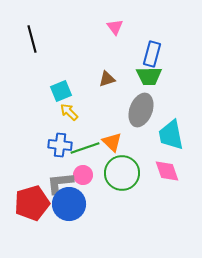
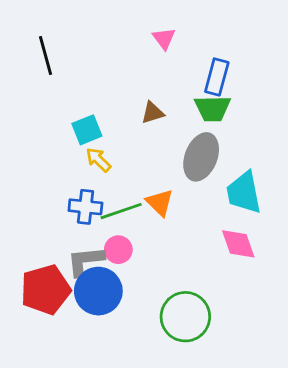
green circle: (122, 173) -> (185, 317), moved

